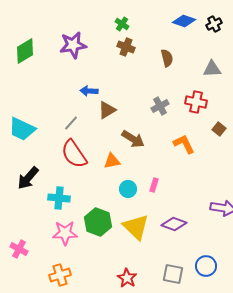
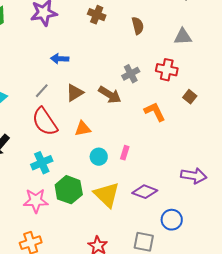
brown triangle: (107, 110) -> (75, 93), moved
brown arrow: (133, 139) -> (110, 95), moved
cyan cross: (59, 198) -> (42, 163), moved, turned -30
blue circle: (206, 266) -> (172, 220), moved

